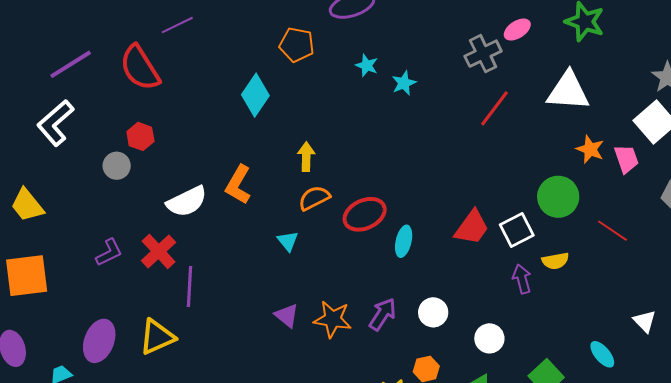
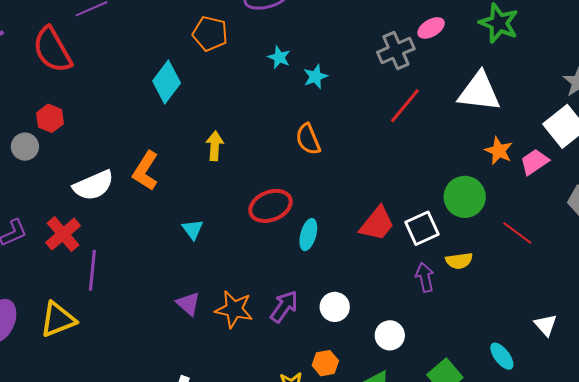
pink trapezoid: (626, 159) -> (534, 162), turned -108
orange semicircle: (314, 198) -> (308, 139), moved, turned -88

